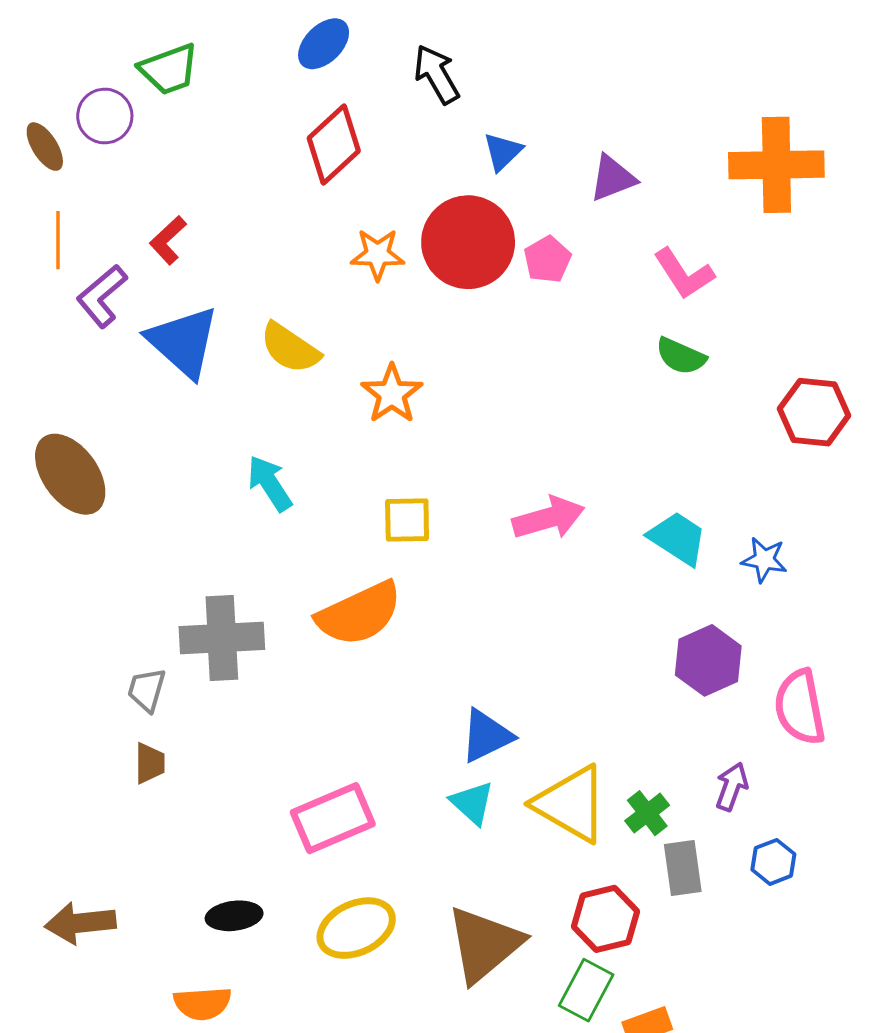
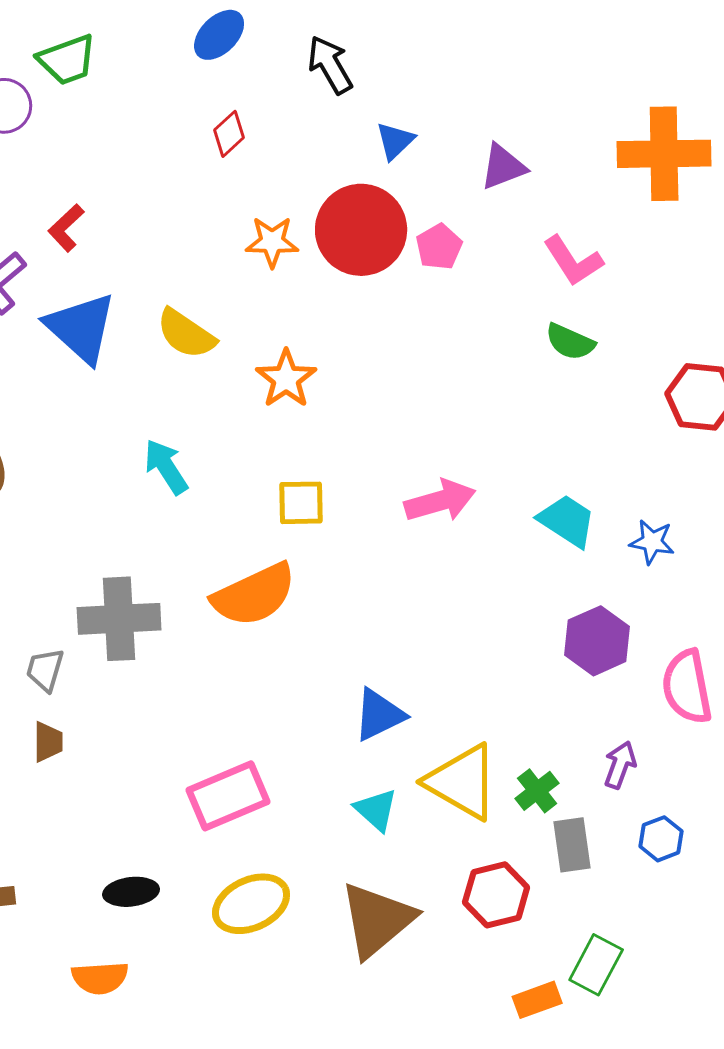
red diamond: (334, 144) -> (229, 134), size x0.6
cyan triangle: (472, 803) -> (376, 810), moved
green rectangle: (586, 990) -> (596, 965), moved

